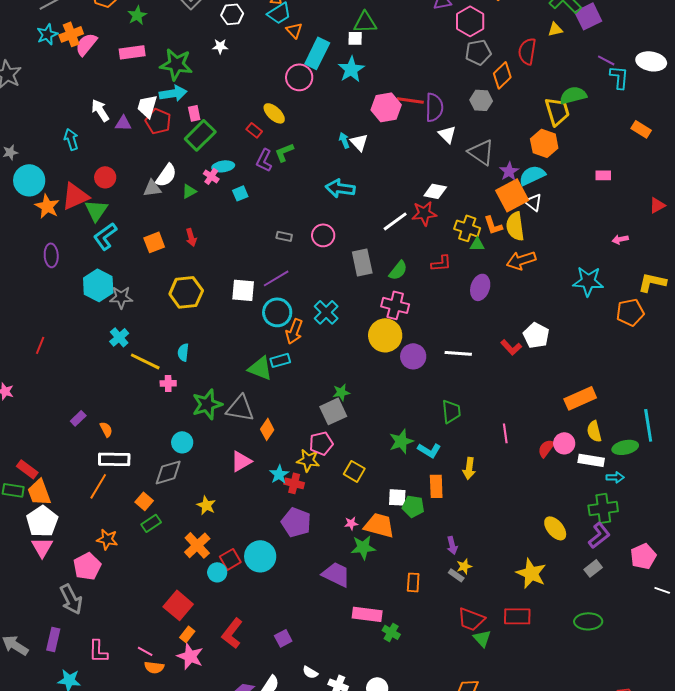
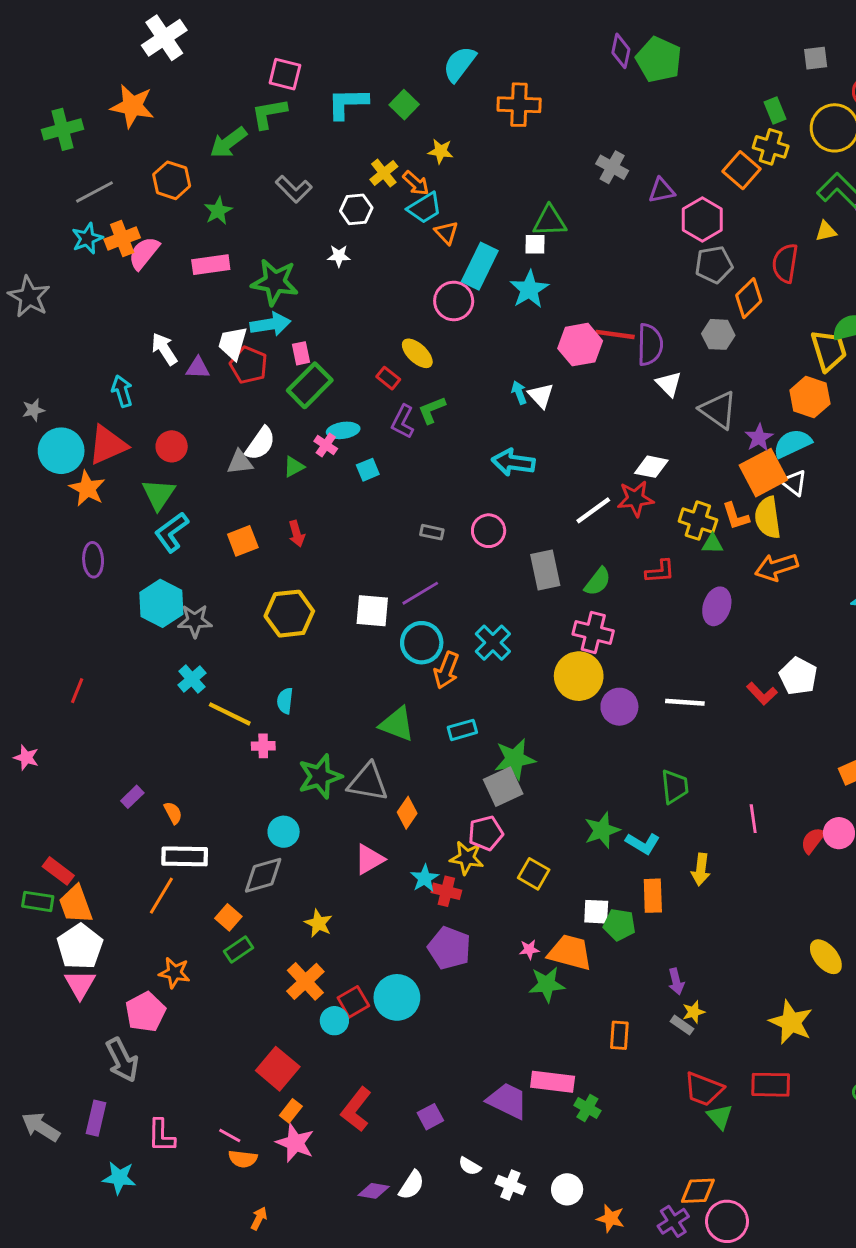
red triangle: (75, 196) -> (108, 445), moved
cyan rectangle: (280, 360) -> (462, 730), moved
green star: (341, 392) -> (515, 759), size x1.6
purple trapezoid: (336, 574) -> (507, 1101), moved

